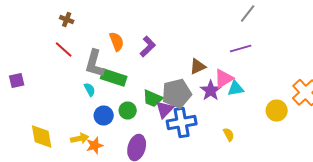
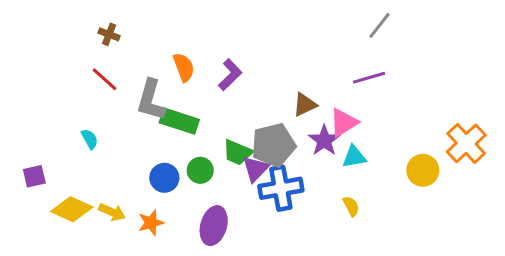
purple square: (17, 80) -> (34, 176), moved
cyan triangle: (236, 88) -> (354, 157), moved
cyan semicircle: (90, 90) -> (90, 139), moved
yellow diamond: (42, 136) -> (72, 209), turned -56
yellow arrow: (80, 138) -> (112, 212), moved, turned 36

